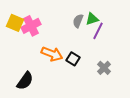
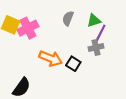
gray semicircle: (78, 21) -> (68, 18), moved
gray cross: (104, 68) -> (96, 48), moved, turned 32

